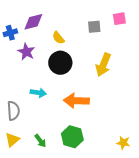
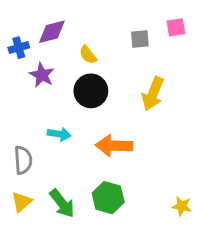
green arrow: (40, 141) -> (62, 203), size x1.5

